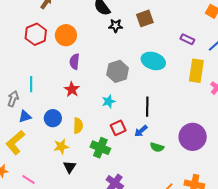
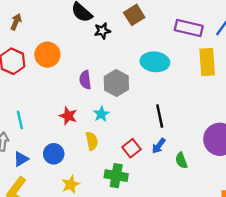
purple rectangle: (187, 39) -> (189, 28), size x1.6
purple semicircle: (75, 62) -> (85, 80), moved
cyan star: (109, 101) -> (101, 114), moved
yellow semicircle: (78, 126) -> (92, 141), moved
green semicircle: (157, 147) -> (181, 160), turned 64

